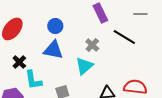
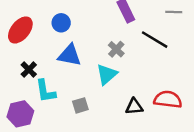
blue circle: (55, 26) -> (61, 23), moved

